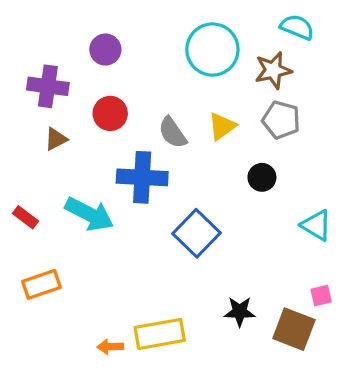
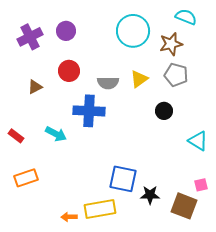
purple cross: (48, 86) -> (30, 37), moved, turned -35
gray semicircle: (172, 133) -> (108, 83), turned -55
cyan arrow: (89, 214) -> (56, 134), size x0.7
blue square: (196, 233) -> (123, 179), moved, turned -32

